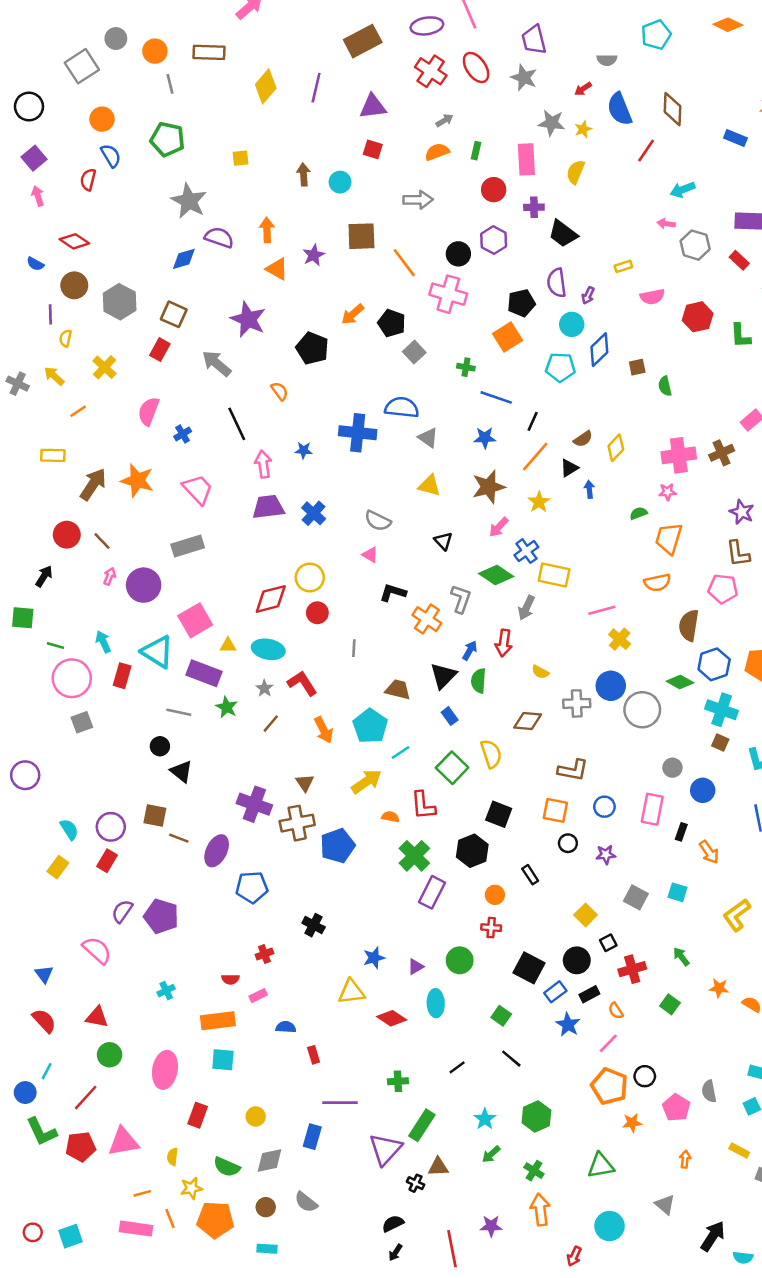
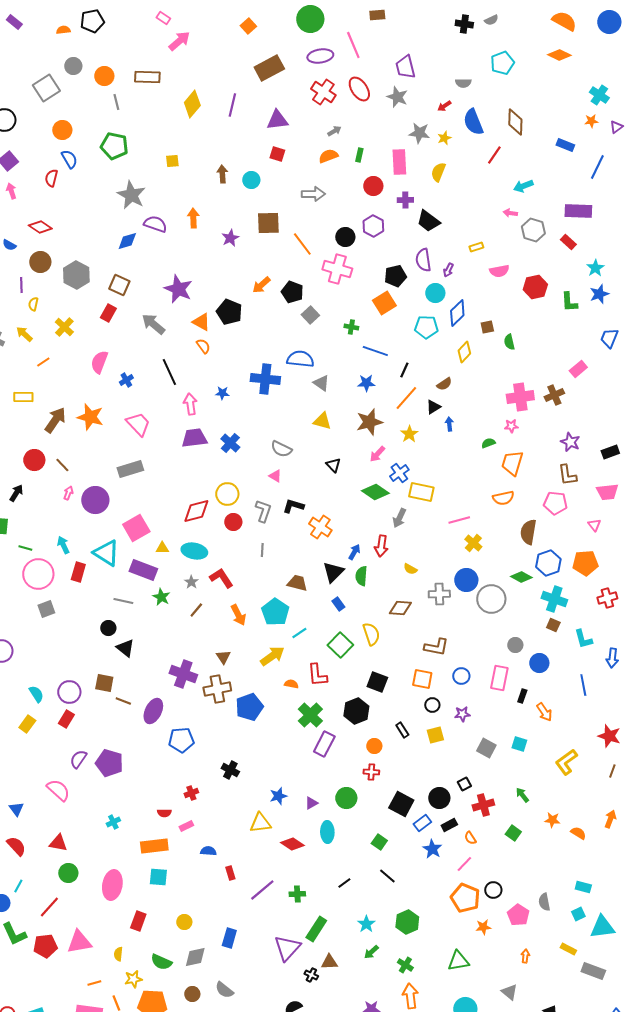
orange triangle: (277, 269) -> (201, 322), moved
yellow diamond: (616, 448) -> (464, 352), moved
gray L-shape: (461, 599) -> (263, 511), moved
yellow square: (586, 915) -> (435, 735), moved, turned 30
purple line: (340, 1103) -> (262, 890), moved, turned -40

